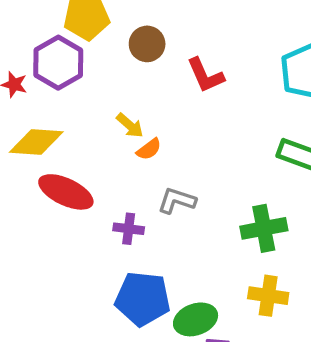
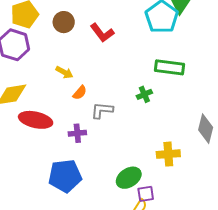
orange semicircle: (149, 149) -> (80, 93), moved
green cross: (264, 228) -> (144, 94), moved, size x0.6
blue pentagon: (143, 299) -> (65, 176), moved

